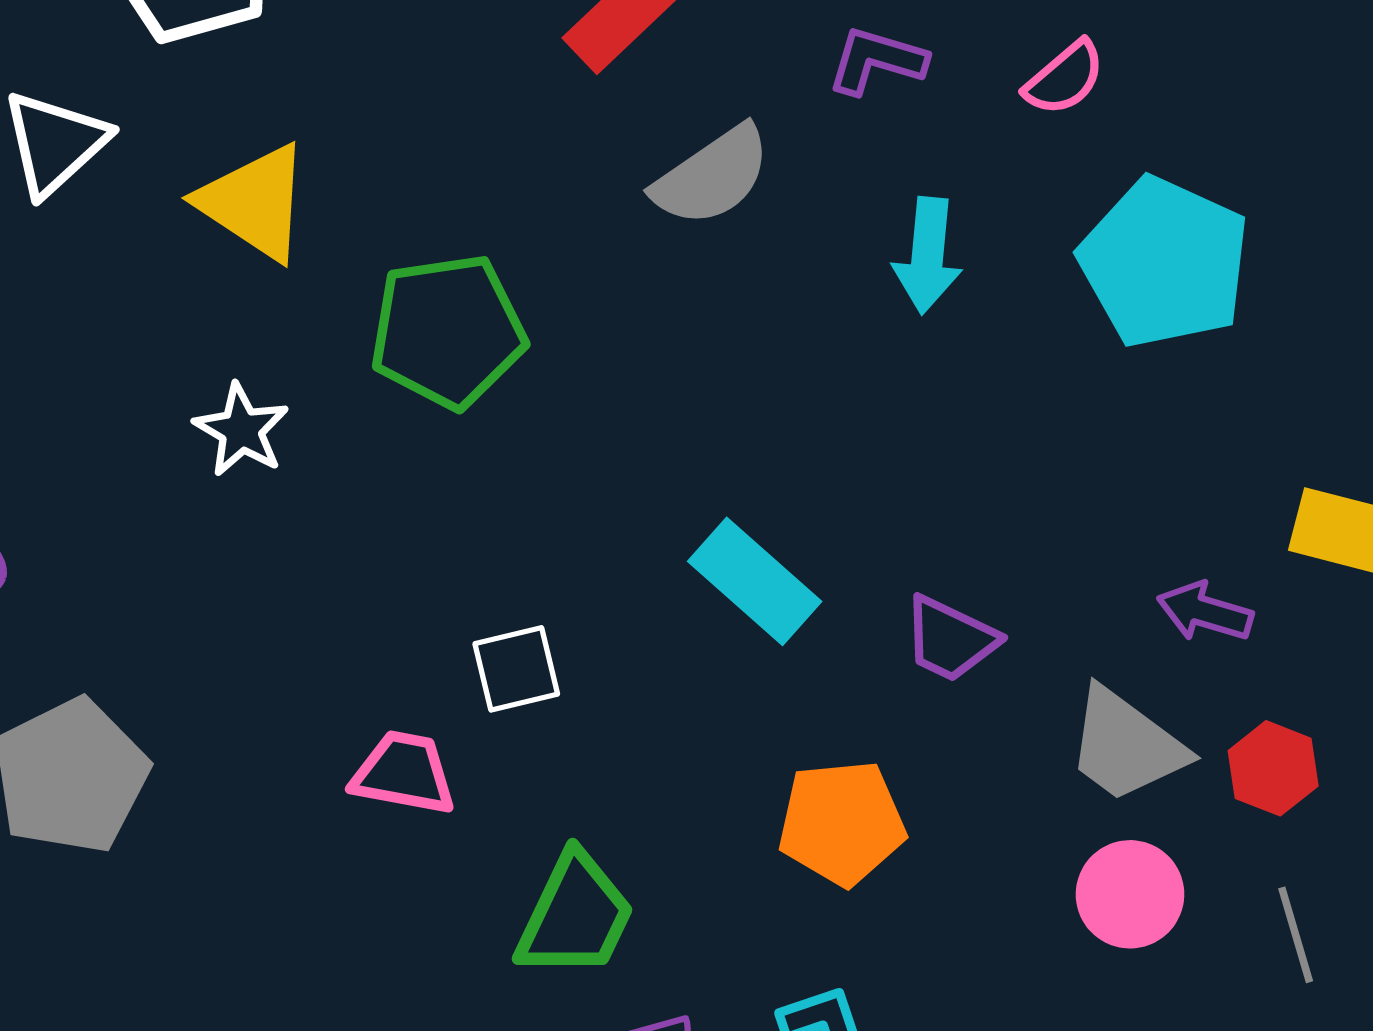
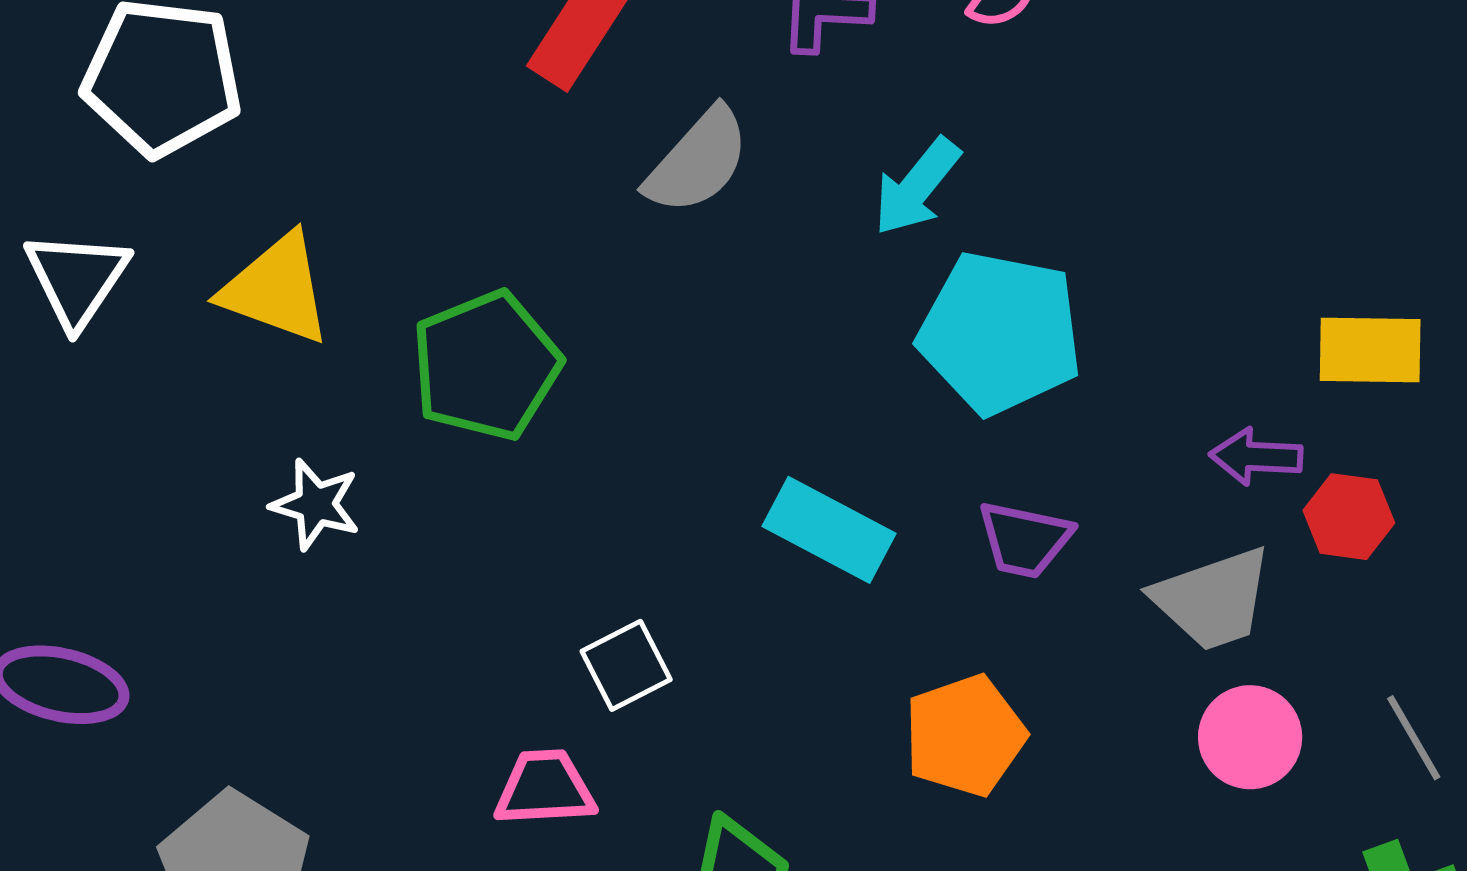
cyan arrow: (928, 256) -> (917, 187), turned 47
cyan pentagon: (1164, 263) -> (1000, 333), moved
gray trapezoid: (1126, 745) -> (1213, 599), turned -42
red hexagon: (1273, 768) -> (1349, 517), moved

